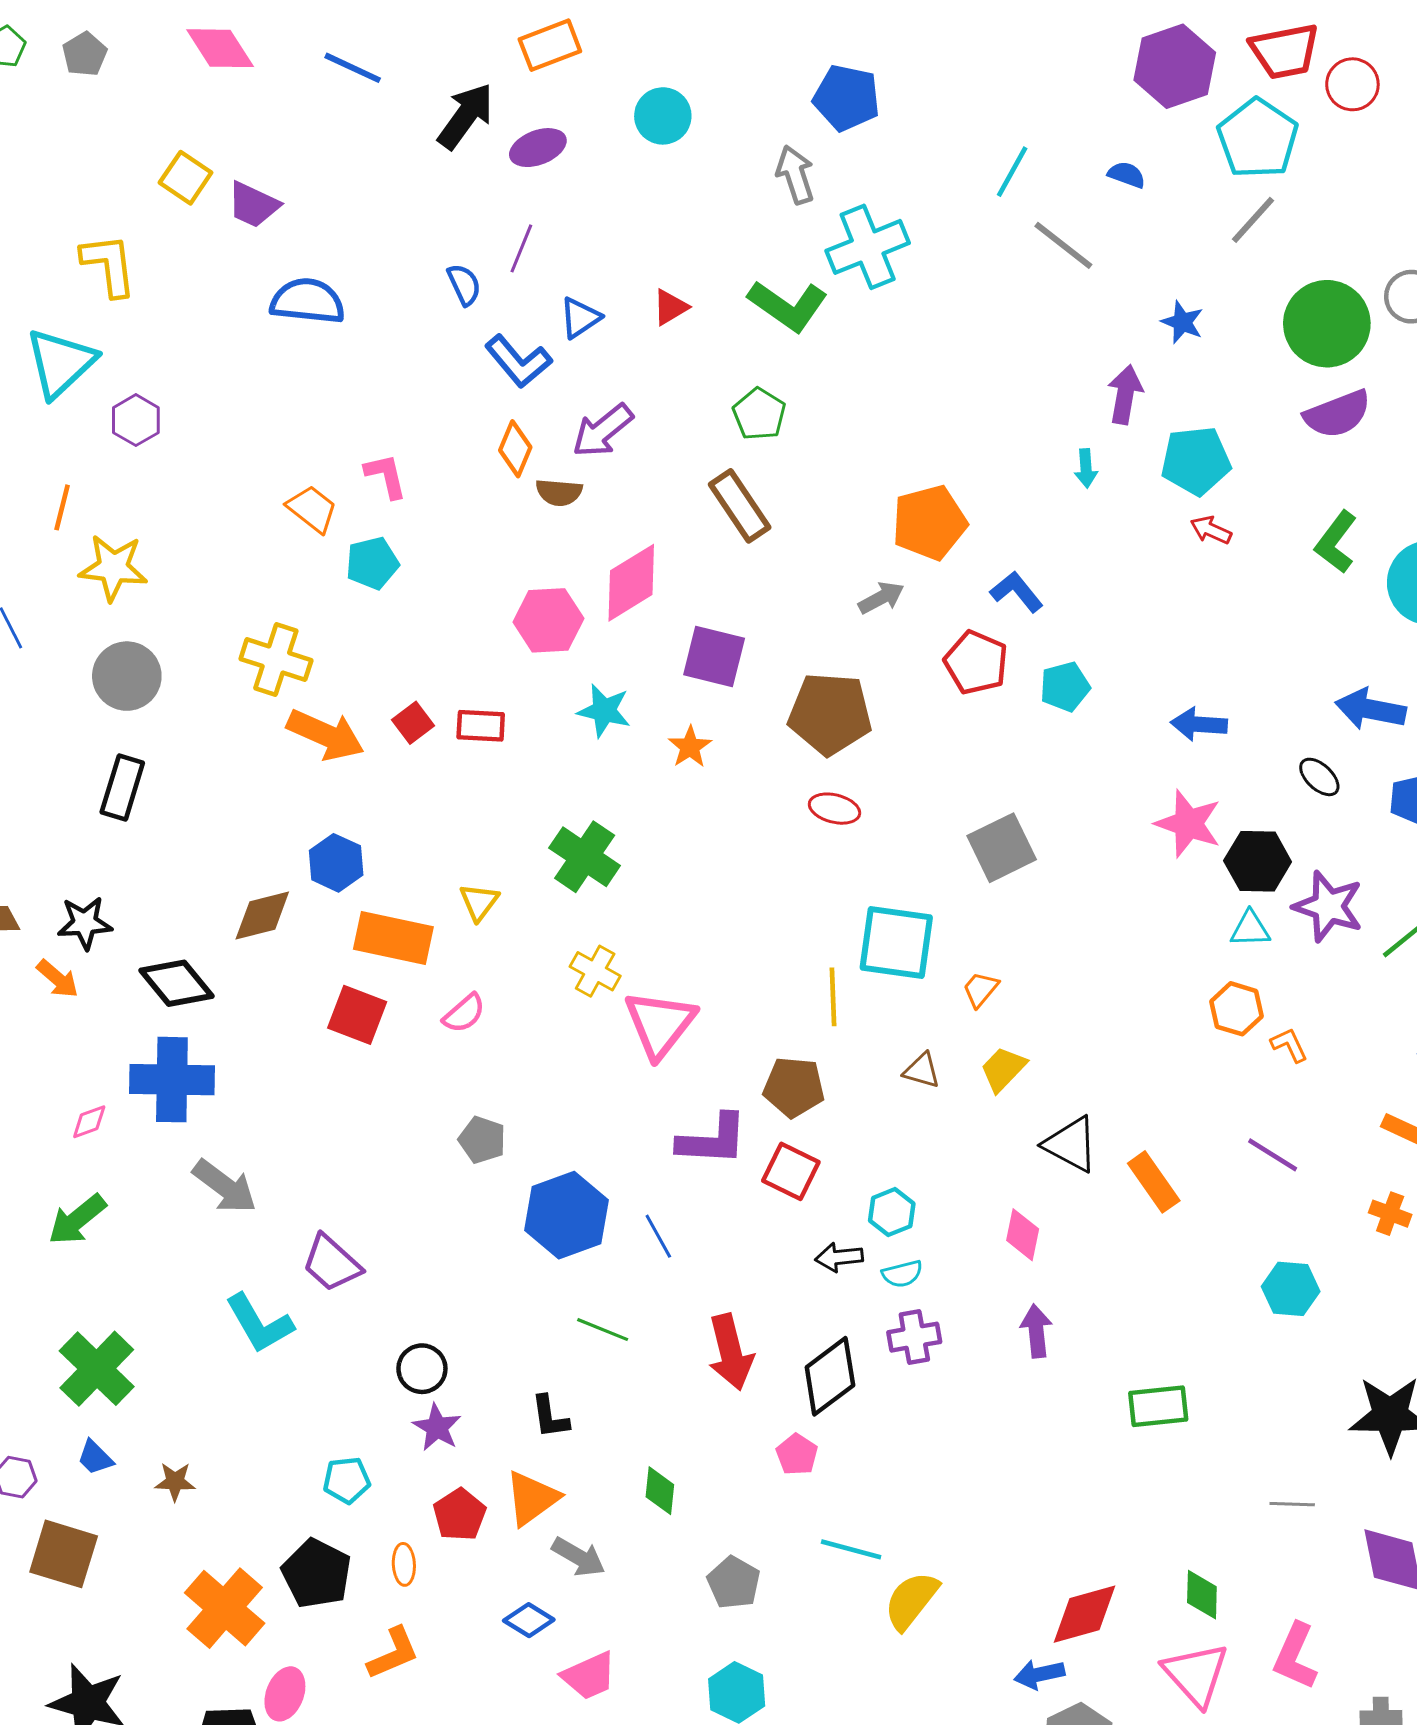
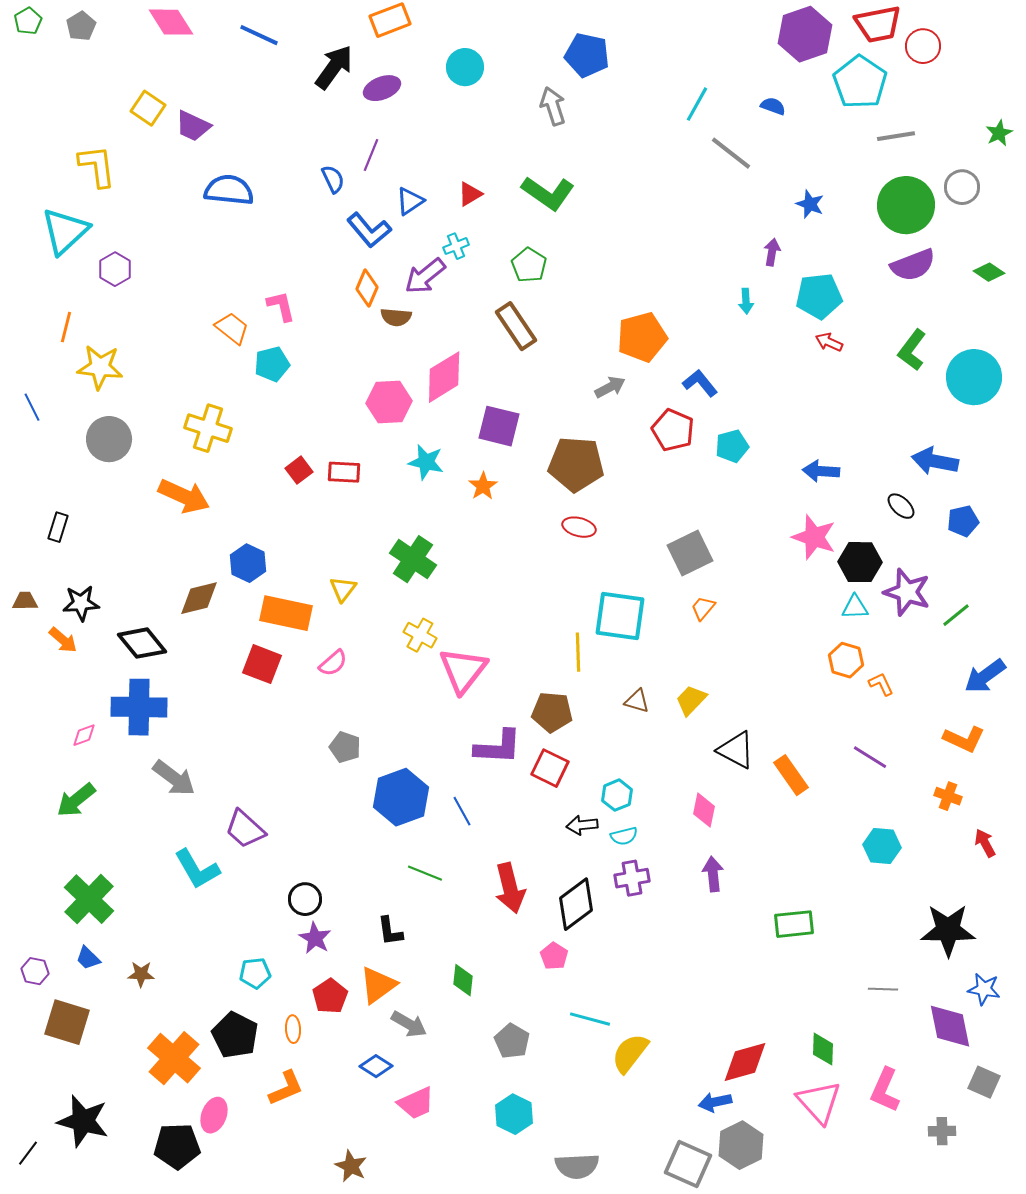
gray line: (1253, 220) -> (896, 136), moved, turned 39
cyan cross: (868, 247) -> (456, 246), moved, size x0.5
purple arrow: (1125, 394) -> (772, 252), size x0.7
orange arrow: (326, 735) -> (184, 496), moved
black rectangle: (122, 787) -> (58, 527), moved, size x0.7
orange trapezoid: (981, 989) -> (703, 608), moved

